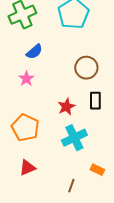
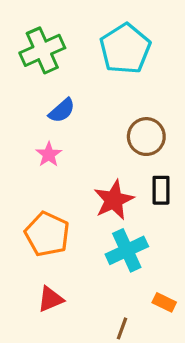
red star: (66, 107) -> (114, 200), size x1.4

